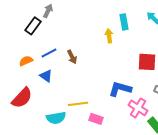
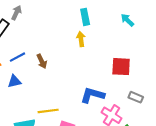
cyan rectangle: (124, 22) -> (85, 17), moved
blue triangle: (46, 76) -> (14, 81), turned -48

